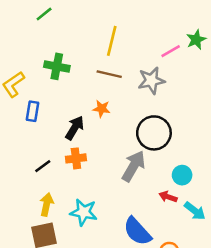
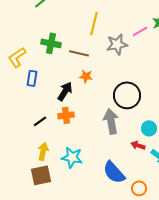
brown line: (109, 74) -> (79, 53), moved
gray star: (151, 81) -> (117, 44), moved
gray arrow: (133, 166) -> (111, 121), turned -40

